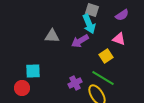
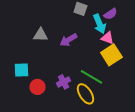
cyan arrow: (89, 24) -> (99, 24), moved
yellow square: (106, 56) -> (111, 55), moved, size x1.5
red circle: (22, 88) -> (37, 87), moved

